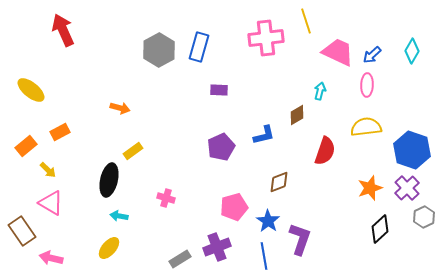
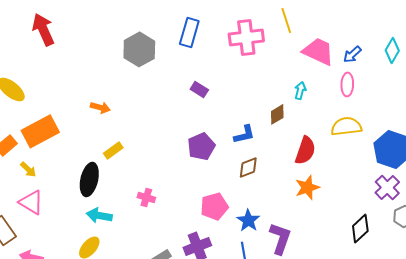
blue rectangle: (199, 47) -> (189, 32), moved
purple rectangle: (219, 90) -> (199, 89), turned 30
orange rectangle: (60, 132) -> (40, 131), size x1.8
brown diamond: (279, 182) -> (248, 167), moved
orange star: (370, 188) -> (307, 187), moved
cyan arrow: (119, 216) -> (99, 215), size x1.4

